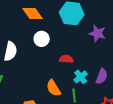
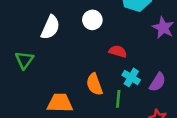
cyan cross: (81, 77) -> (131, 77), turned -32

